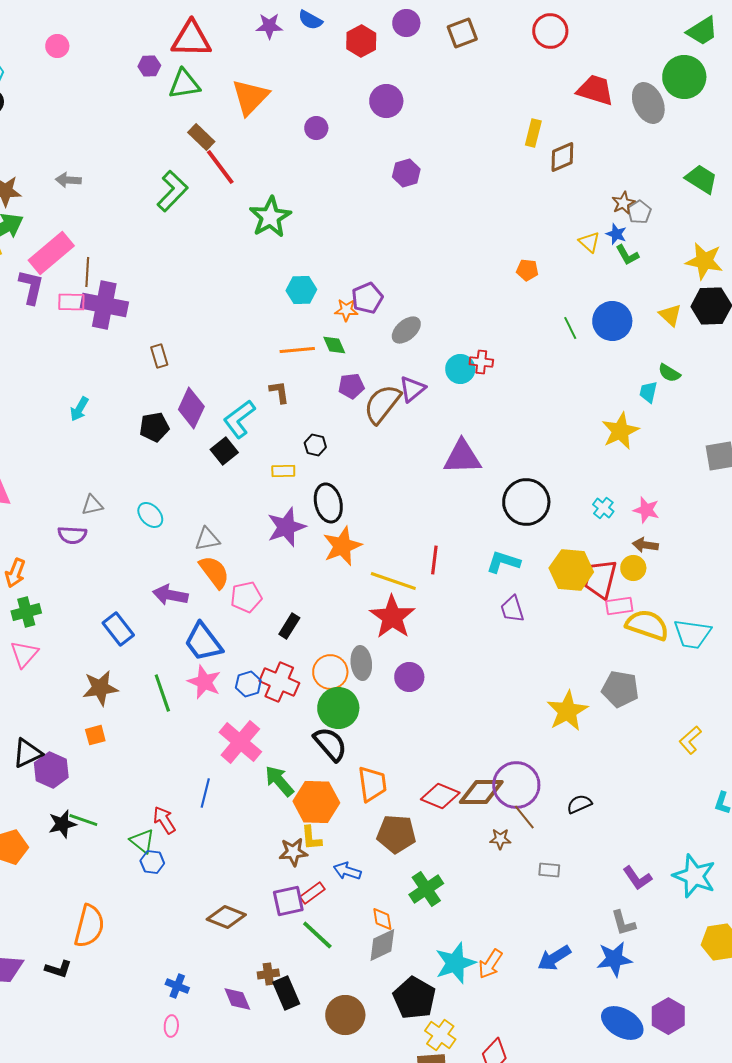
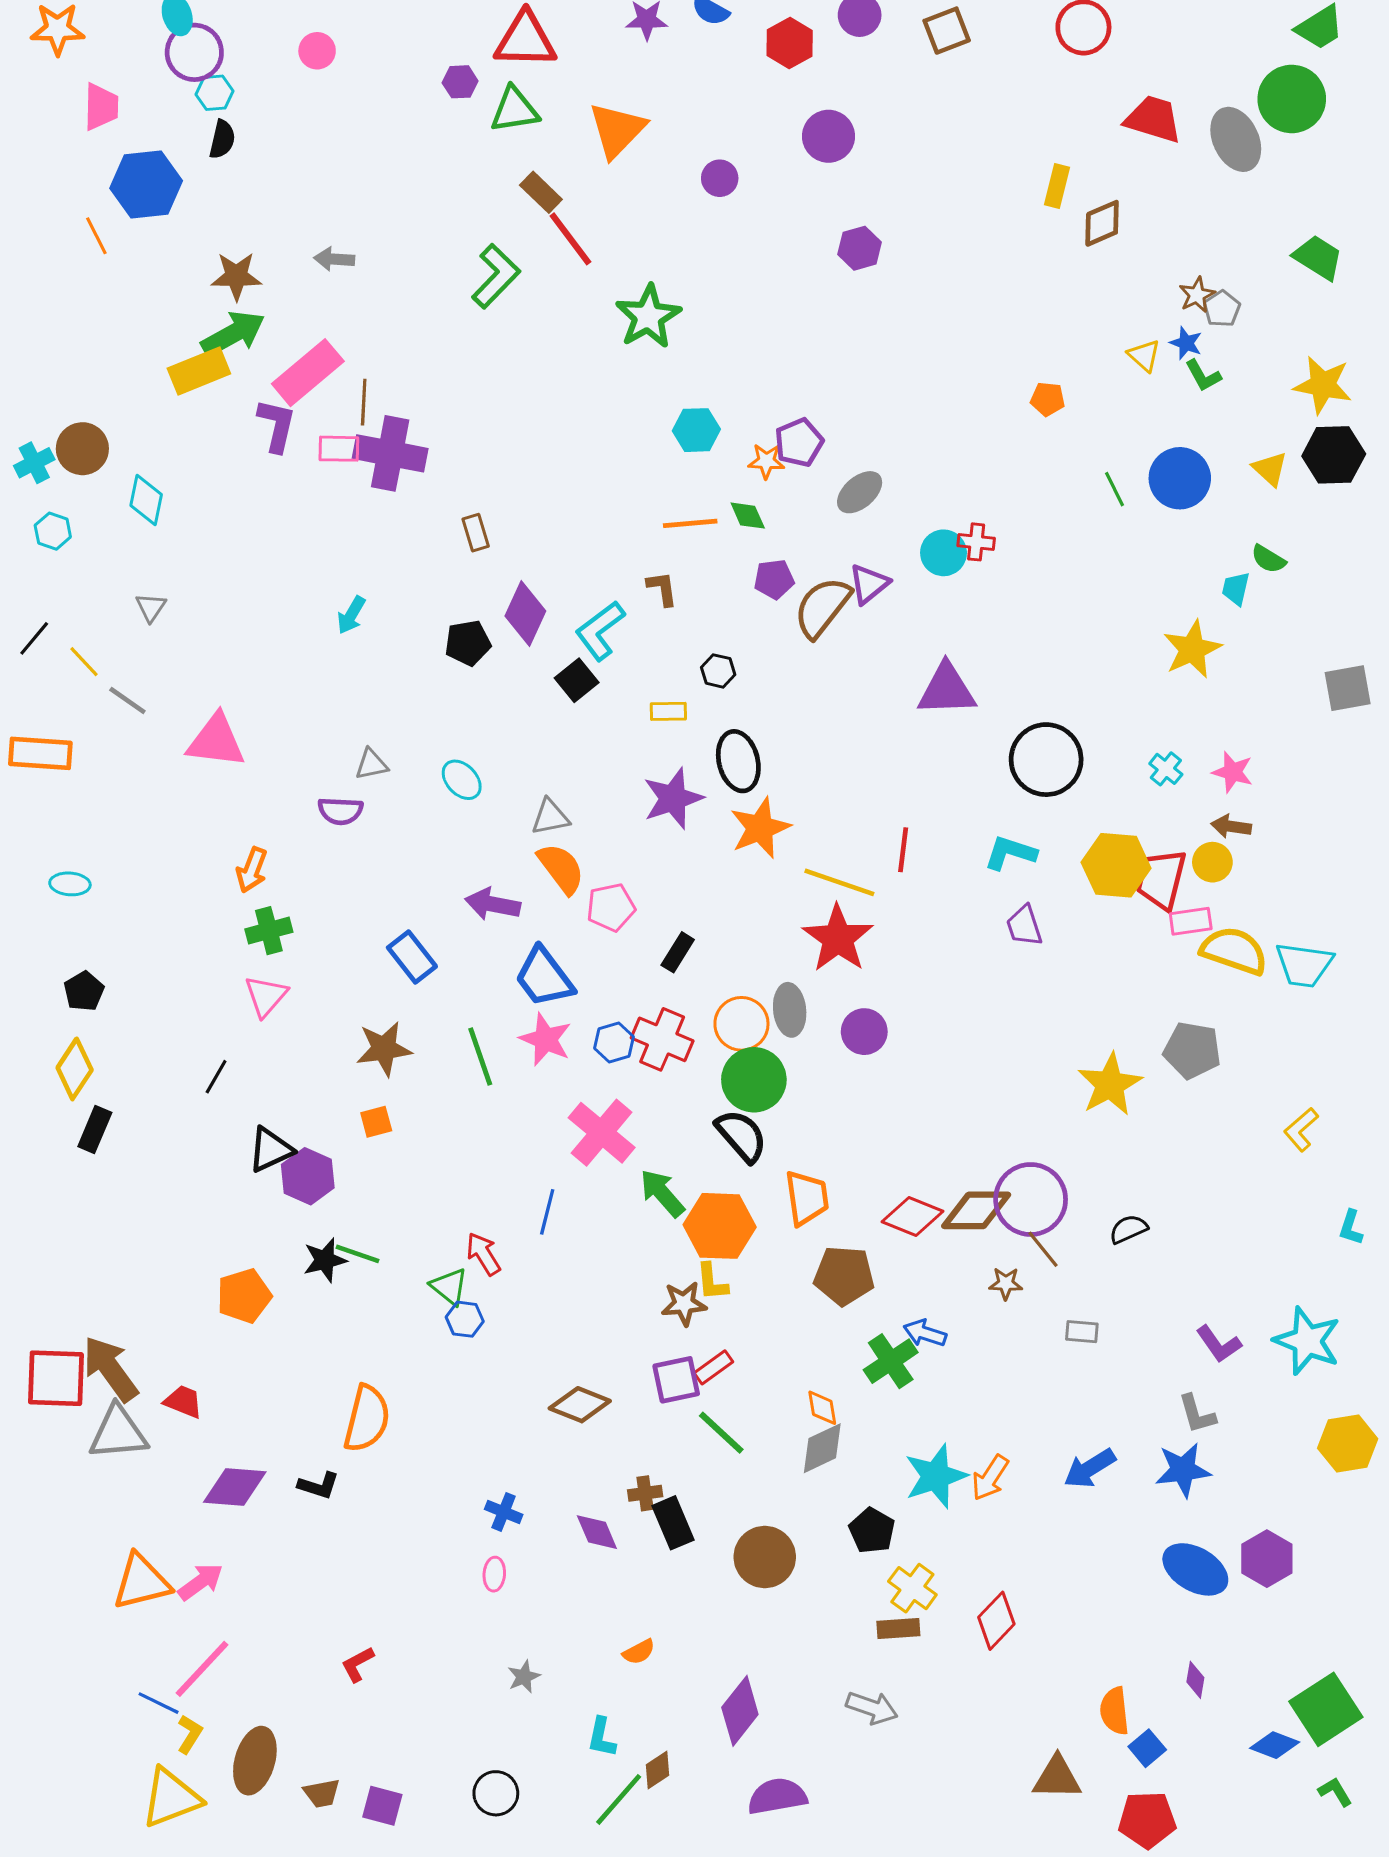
blue arrow: (347, 871) -> (925, 1333), moved
black pentagon: (414, 998) -> (872, 1531), size x0.7

